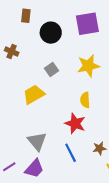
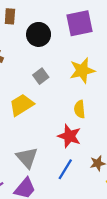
blue line: (71, 153) -> (65, 169), turned 60

